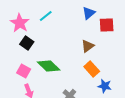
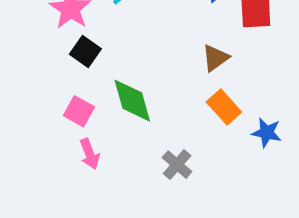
green diamond: (49, 66) -> (132, 101), turned 30
blue star: (105, 86) -> (267, 133), moved

